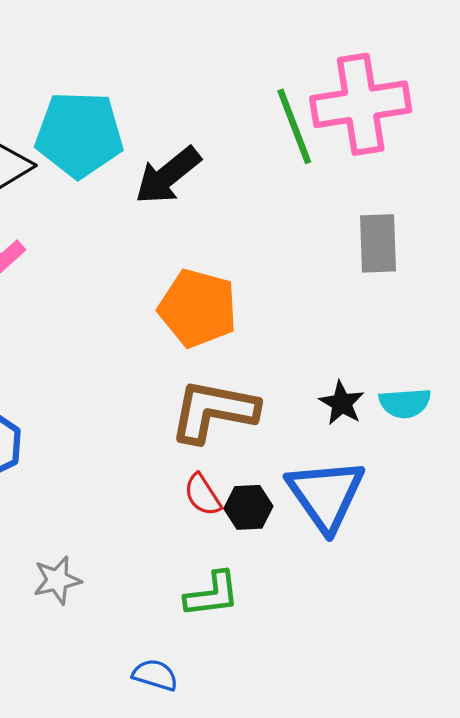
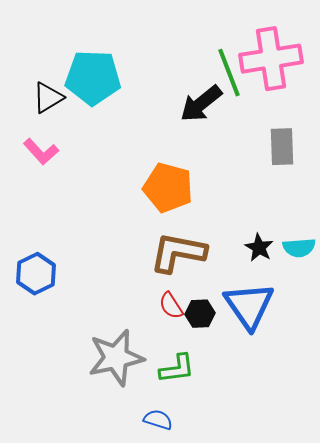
black arrow: (168, 175) -> (201, 104), moved
gray star: (57, 580) -> (116, 358), moved, size x1.8
blue semicircle: (155, 675) -> (158, 420), moved

